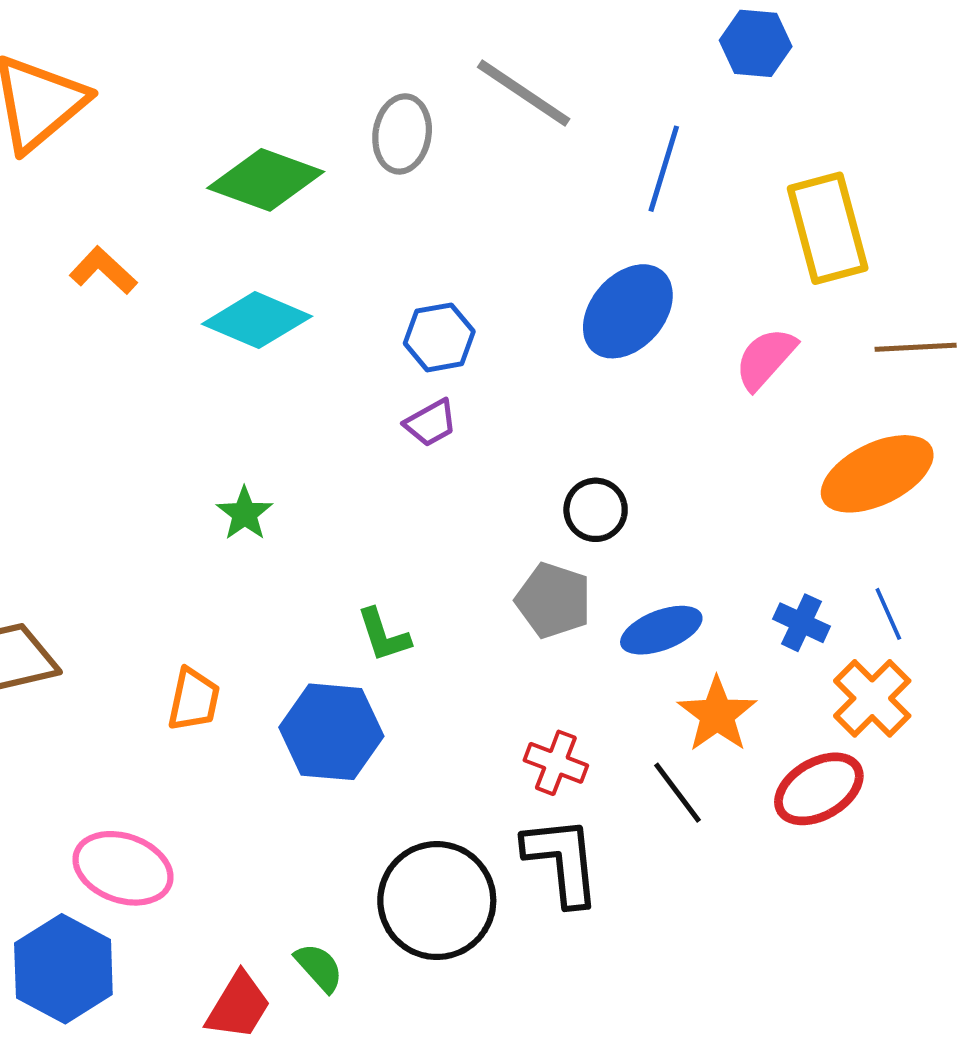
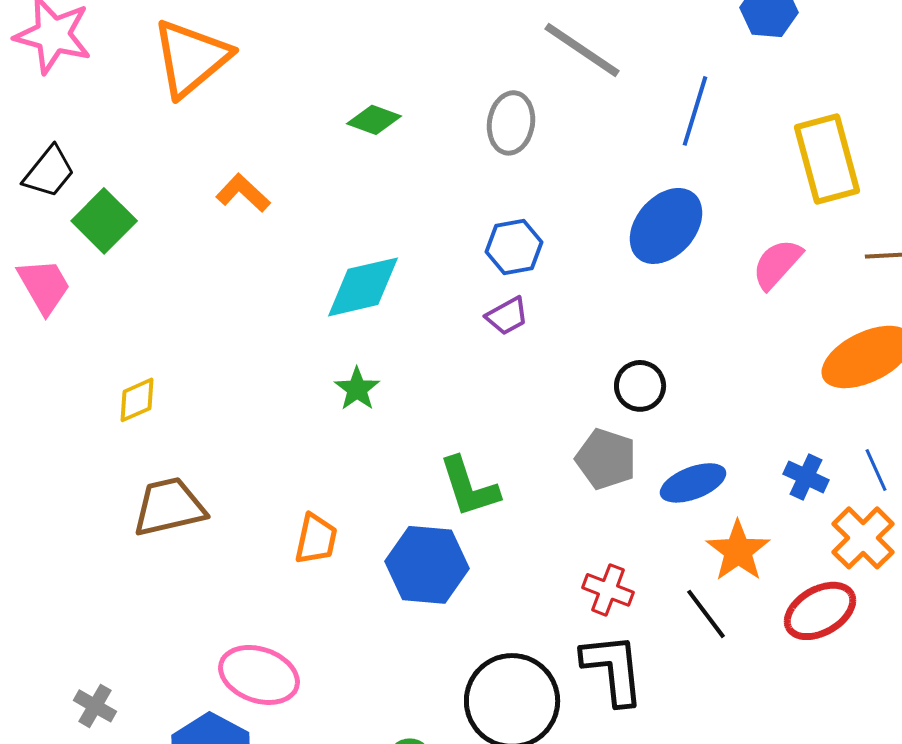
gray ellipse: (402, 134) -> (511, 123), moved
green diamond: (266, 180) -> (374, 120), size x0.6
cyan diamond: (257, 320) -> (363, 287), moved, turned -36
green L-shape: (383, 635) -> (469, 487), size x1.4

